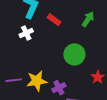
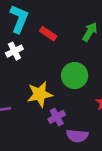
yellow star: (37, 81) -> (40, 94), moved

